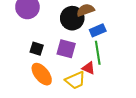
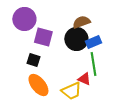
black circle: (72, 18) -> (76, 39), moved
purple square: (66, 49) -> (43, 37), moved

